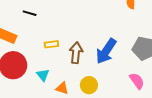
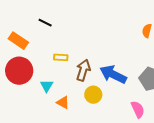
blue arrow: (106, 51) -> (113, 74), turned 72
yellow circle: (89, 85) -> (93, 95), moved

